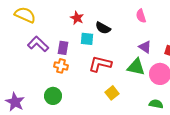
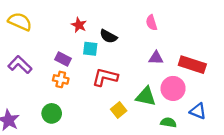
purple L-shape: (38, 44) -> (20, 65), moved
purple triangle: (145, 47) -> (156, 58), turned -32
purple rectangle: (63, 48) -> (63, 59), turned -72
green triangle: (136, 67) -> (146, 96), moved

